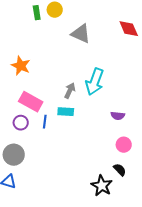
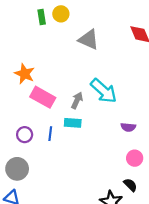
cyan arrow: (95, 82) -> (104, 91), turned -68
pink rectangle: (31, 102) -> (43, 97), moved

